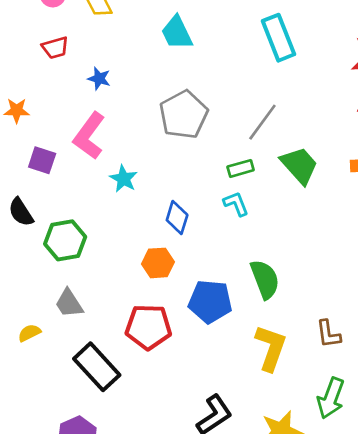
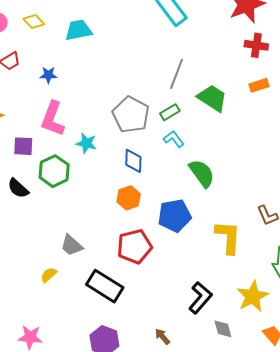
cyan trapezoid: (177, 33) -> (78, 30), moved, turned 120
gray pentagon: (184, 115) -> (131, 115), moved
green hexagon: (65, 240) -> (54, 171), moved
green semicircle: (265, 279) -> (202, 173), moved

